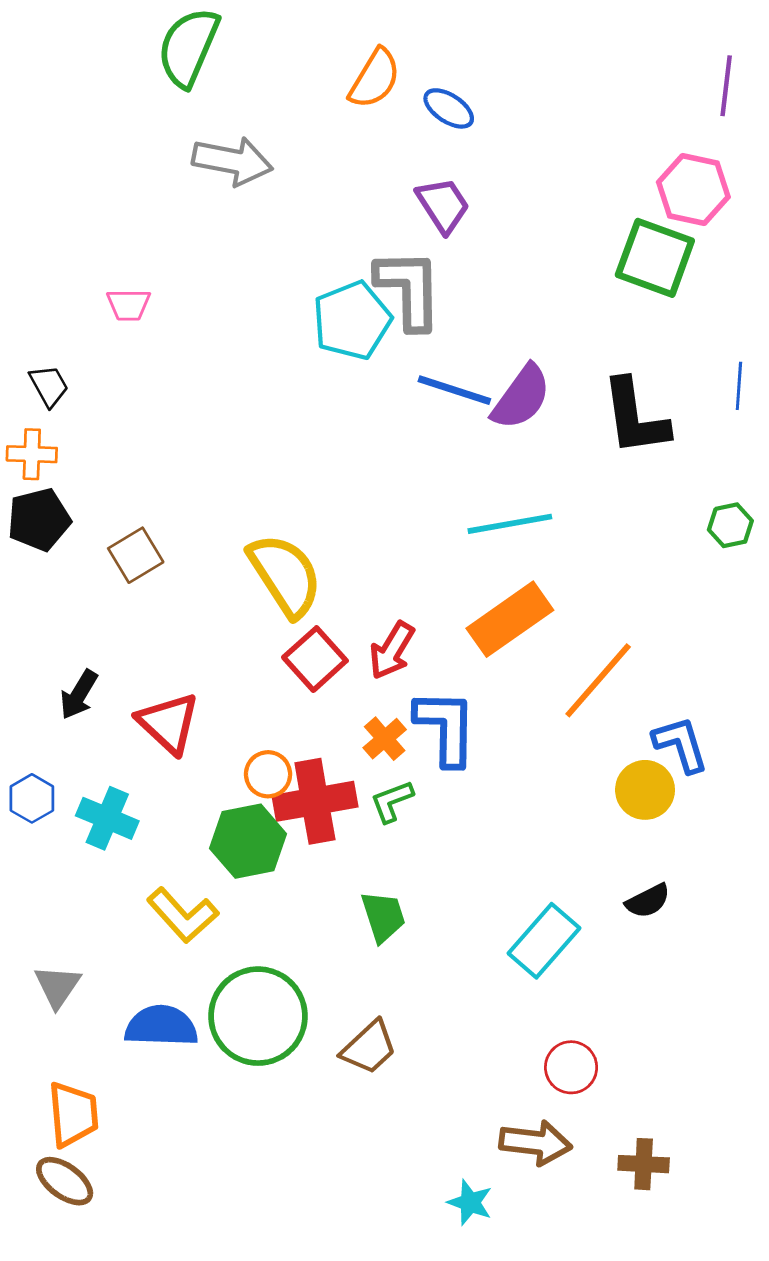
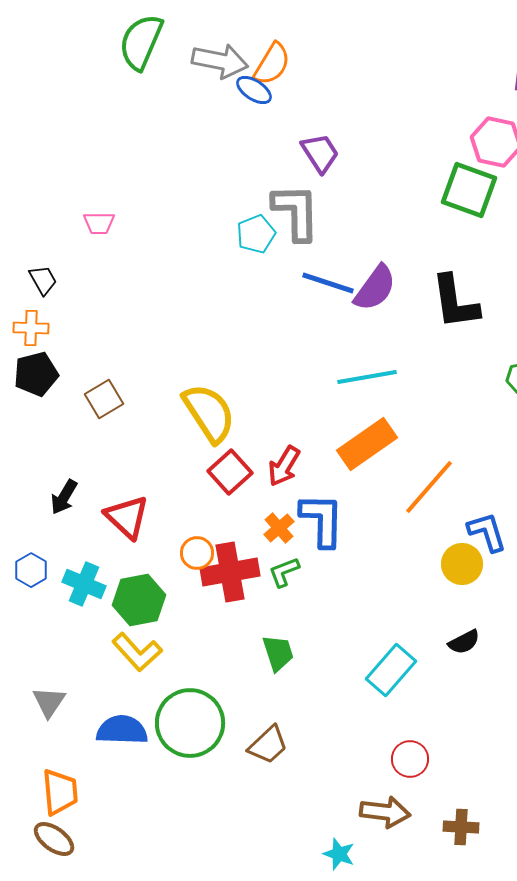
blue ellipse: (449, 108) -> (254, 90), moved
gray arrow: (232, 161) -> (220, 61), moved
cyan pentagon: (352, 320) -> (256, 234), size x0.7
green hexagon: (248, 841) -> (139, 600), moved

